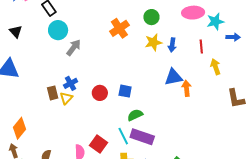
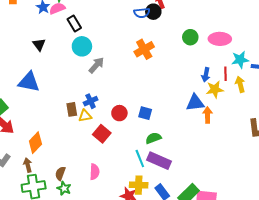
green circle: (151, 17) -> (190, 37), moved
cyan star: (215, 22) -> (240, 60), moved
yellow star: (153, 42) -> (215, 89), moved
blue arrow: (172, 45) -> (206, 75), moved
yellow arrow: (215, 67) -> (240, 84), moved
yellow triangle: (66, 98) -> (85, 116), turned 32
red square: (98, 144) -> (102, 134), moved

